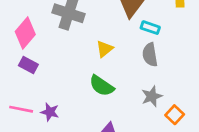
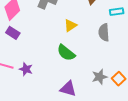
cyan rectangle: (150, 28) -> (117, 12), moved, turned -32
gray star: (152, 96) -> (100, 77), moved

